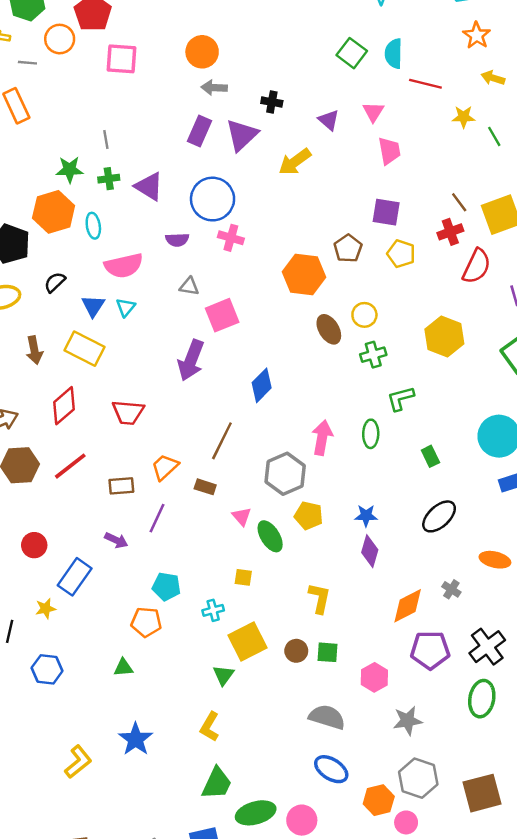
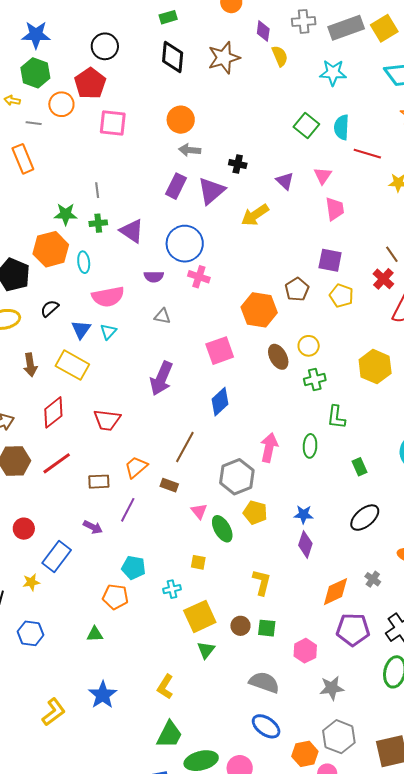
red cross: (450, 232) -> (383, 279), turned -30
pink square: (222, 315) -> (220, 351), moved
green L-shape: (401, 398) -> (336, 417), turned -70
green triangle: (223, 675) -> (206, 650), moved

